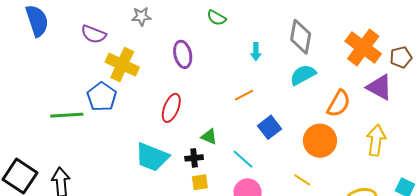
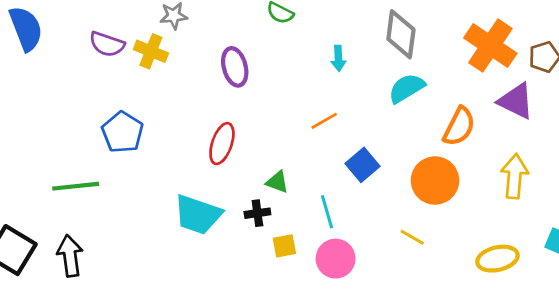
yellow cross: (122, 65) -> (151, 51), moved, size x0.7
green line: (67, 115) -> (76, 186), moved
cyan line: (243, 159) -> (327, 212), turned 35
yellow square: (200, 182) -> (284, 246), moved

